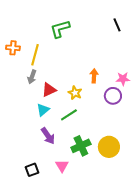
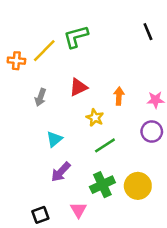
yellow line: (35, 55) -> (44, 51), moved, turned 30
red triangle: (49, 90) -> (78, 87), moved
purple circle: (113, 96) -> (152, 131), moved
green line: (69, 115) -> (105, 145), moved
purple arrow: (48, 136) -> (61, 172), turned 78

